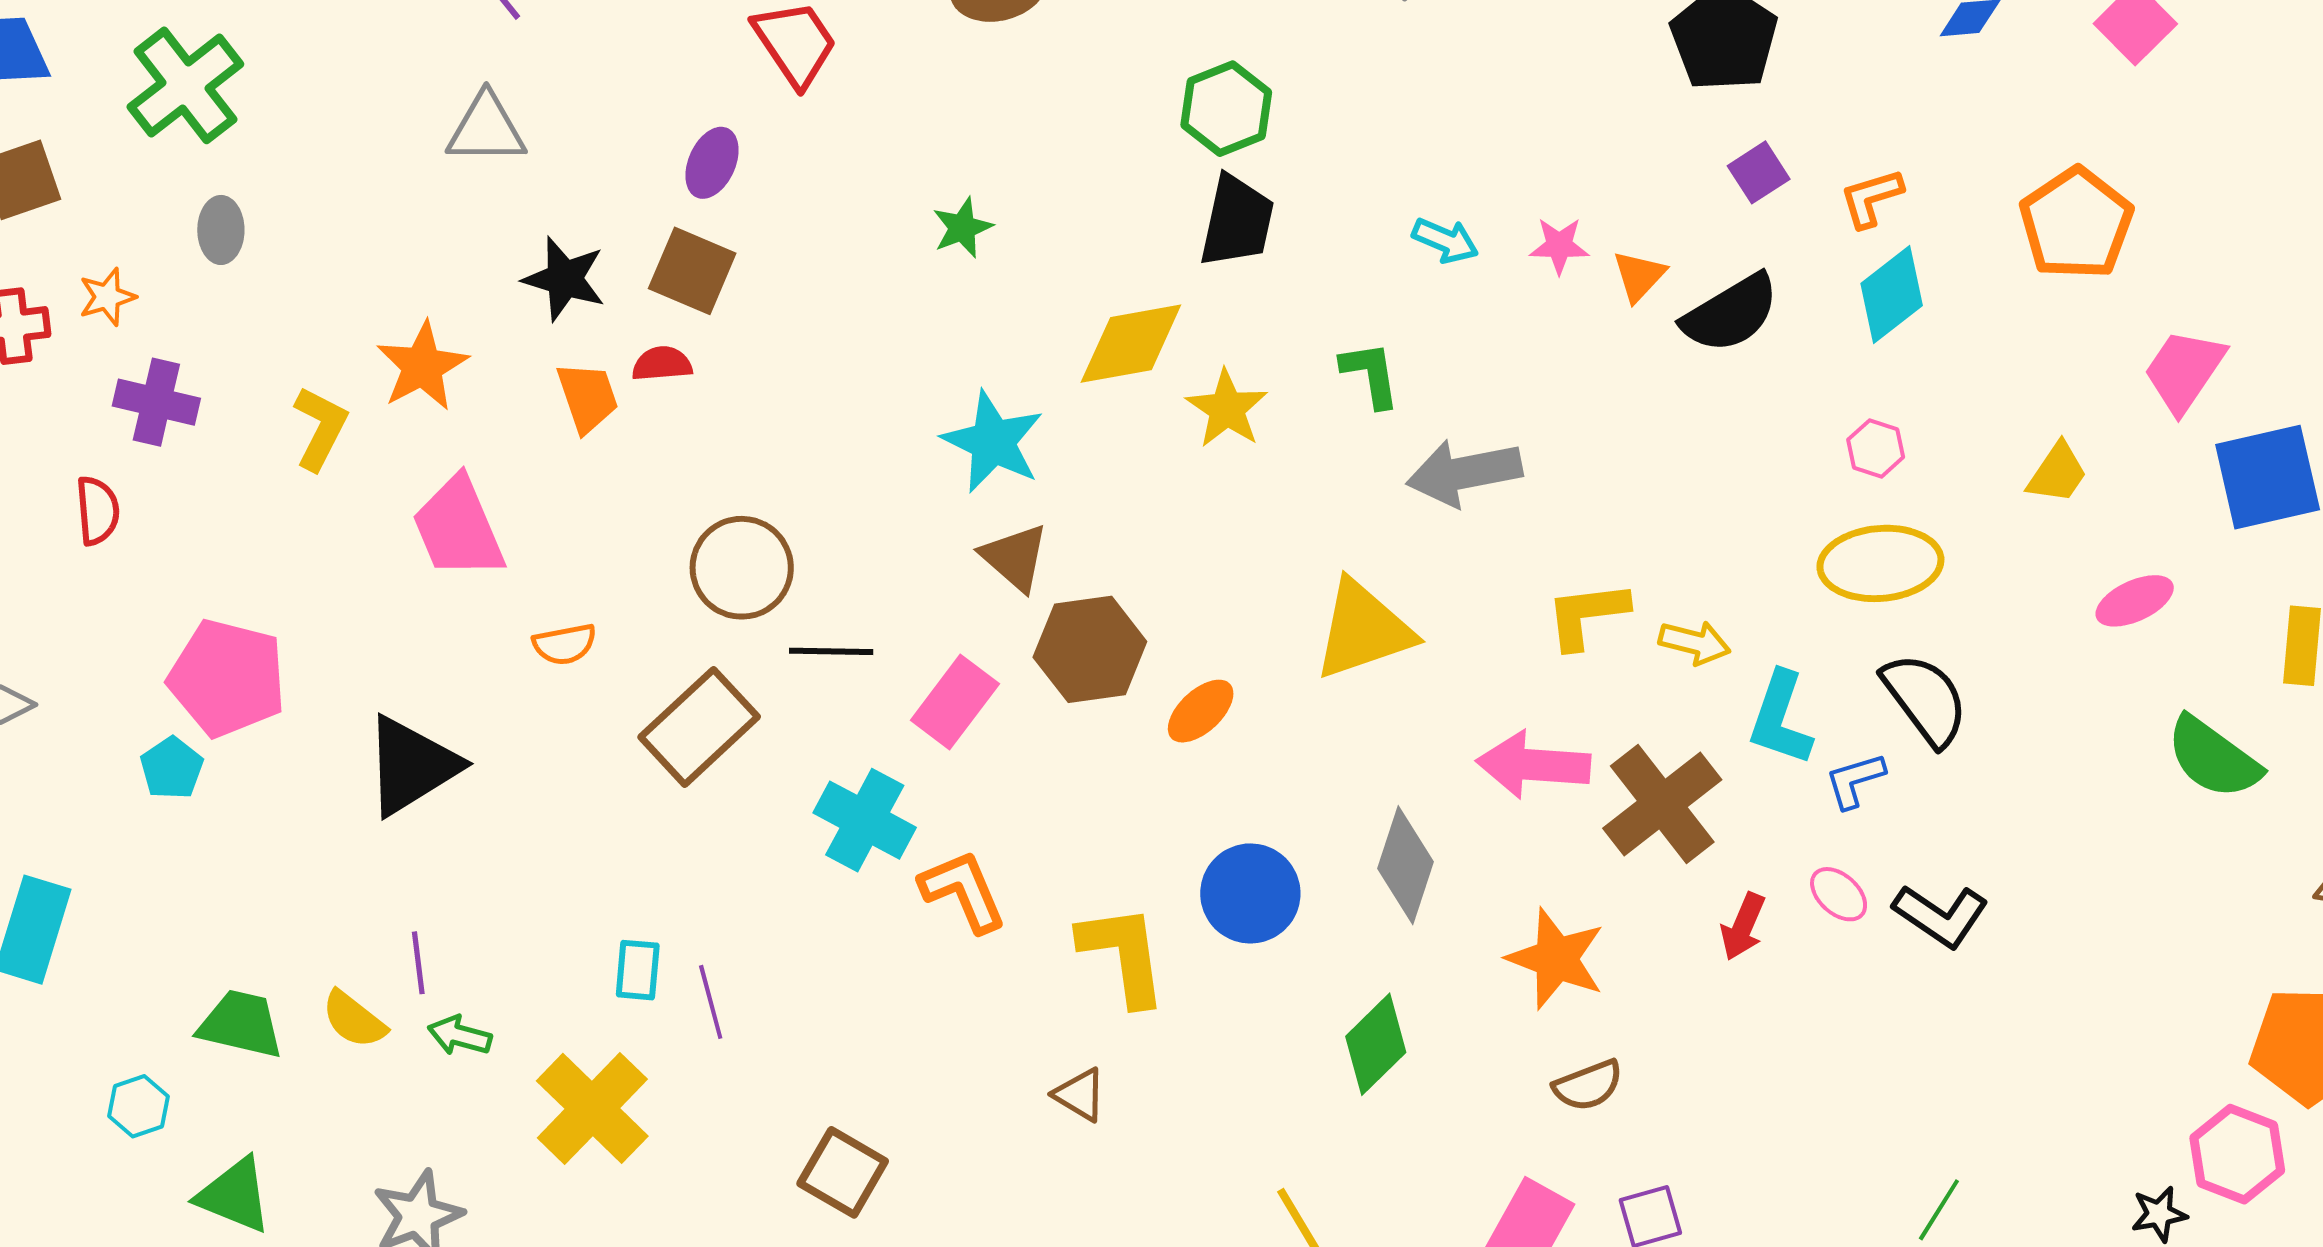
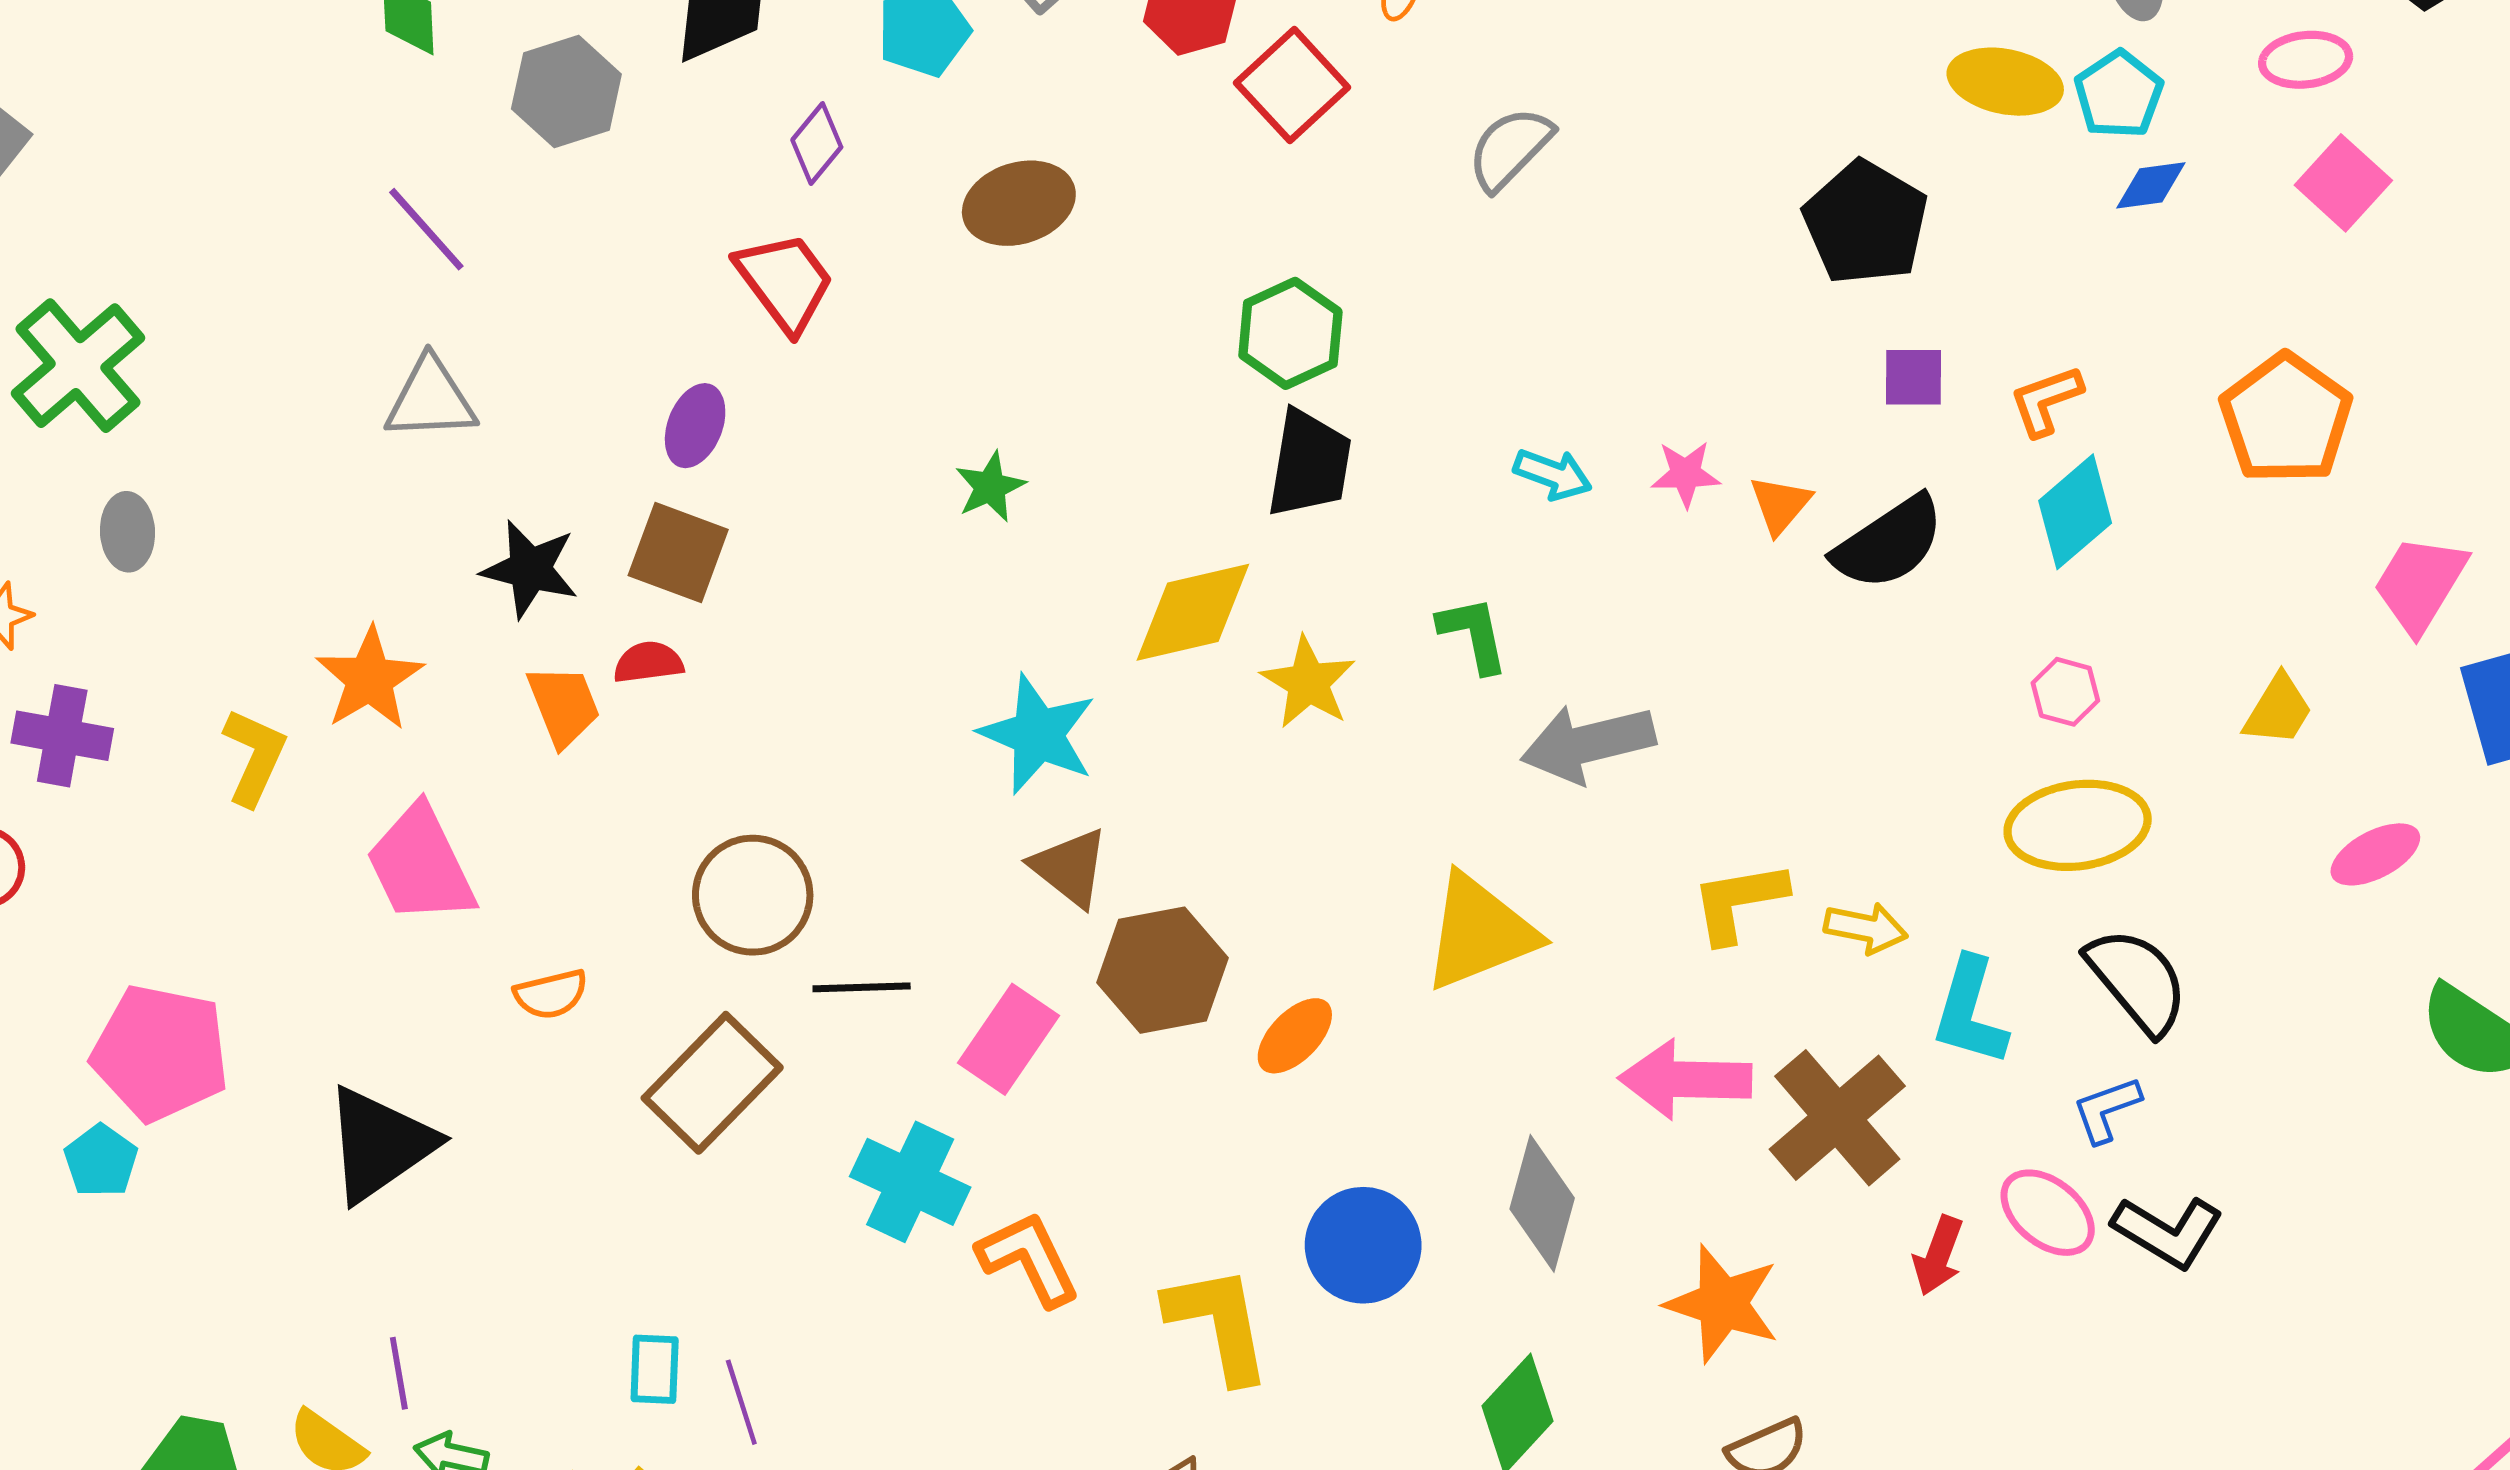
purple square: (1759, 172) -> (1914, 377), turned 36
blue L-shape: (1855, 780) -> (2107, 1109), moved
pink ellipse: (1839, 894) -> (2048, 1213), size x1.4

